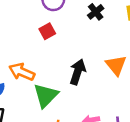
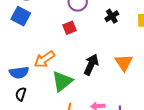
orange arrow: (22, 72) -> (44, 59), turned -65

